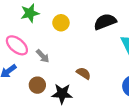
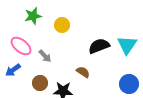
black semicircle: (105, 22) -> (99, 46), moved

